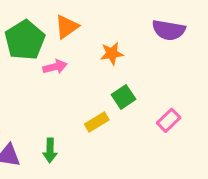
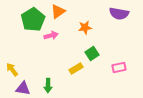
pink rectangle: (169, 120) -> (119, 68), turned 32

